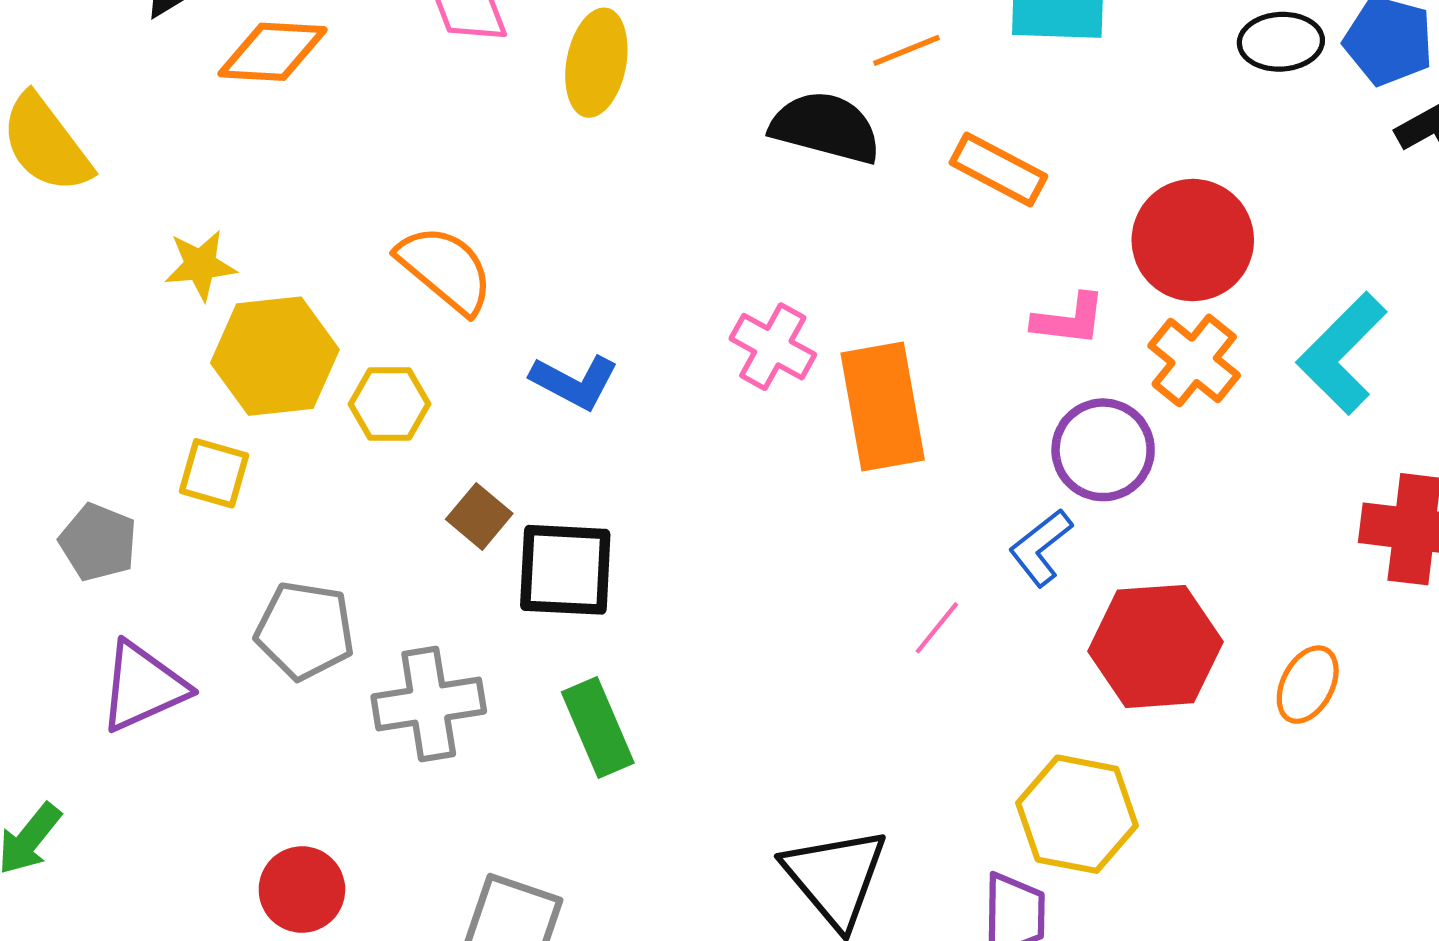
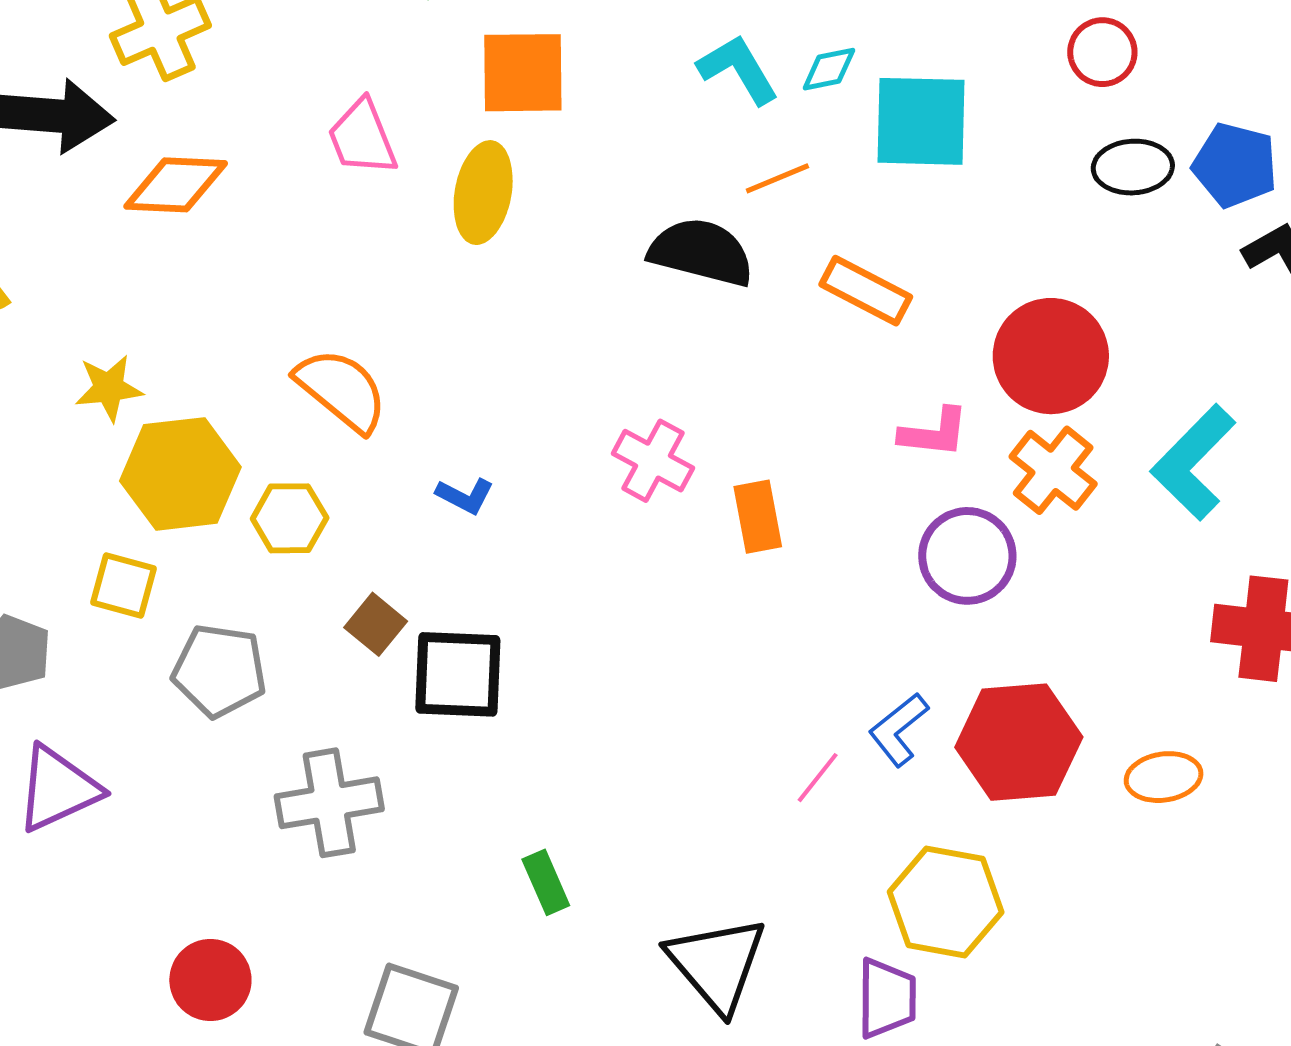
blue L-shape: (574, 382) -> (465, 496), size x0.7
orange rectangle: (883, 406) -> (758, 517), size x0.6
blue L-shape: (1041, 548) -> (898, 730), moved
pink line: (937, 628) -> (818, 778), moved
gray pentagon: (305, 630) -> (219, 671), moved
orange ellipse: (1308, 685) -> (1164, 777), turned 54
green rectangle: (598, 727) -> (546, 882), moved, size x0.7

